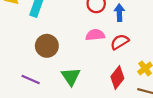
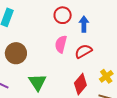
pink semicircle: (95, 35) -> (61, 44), turned -72

